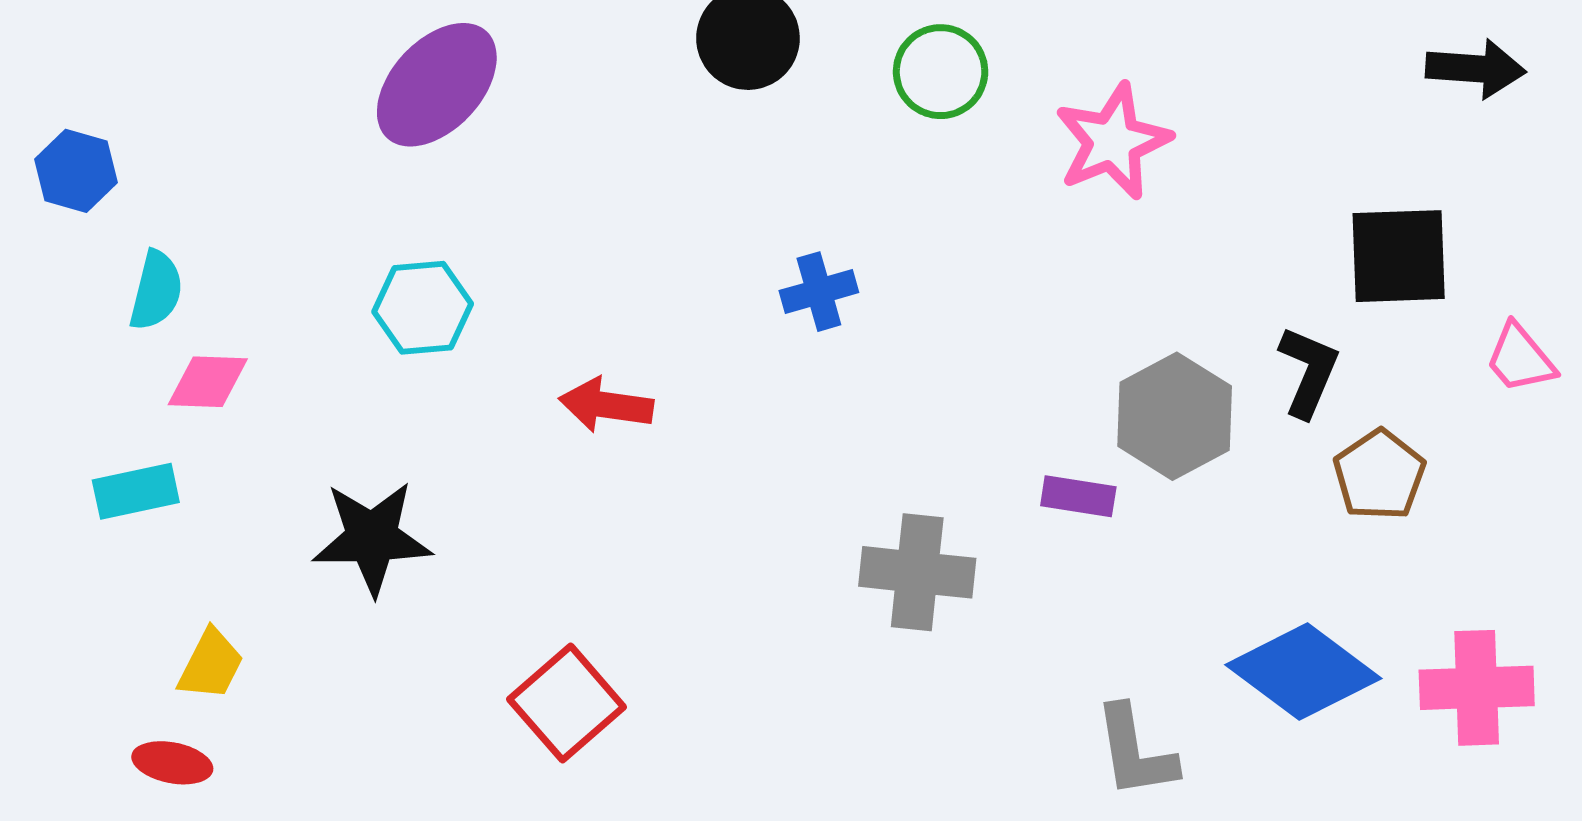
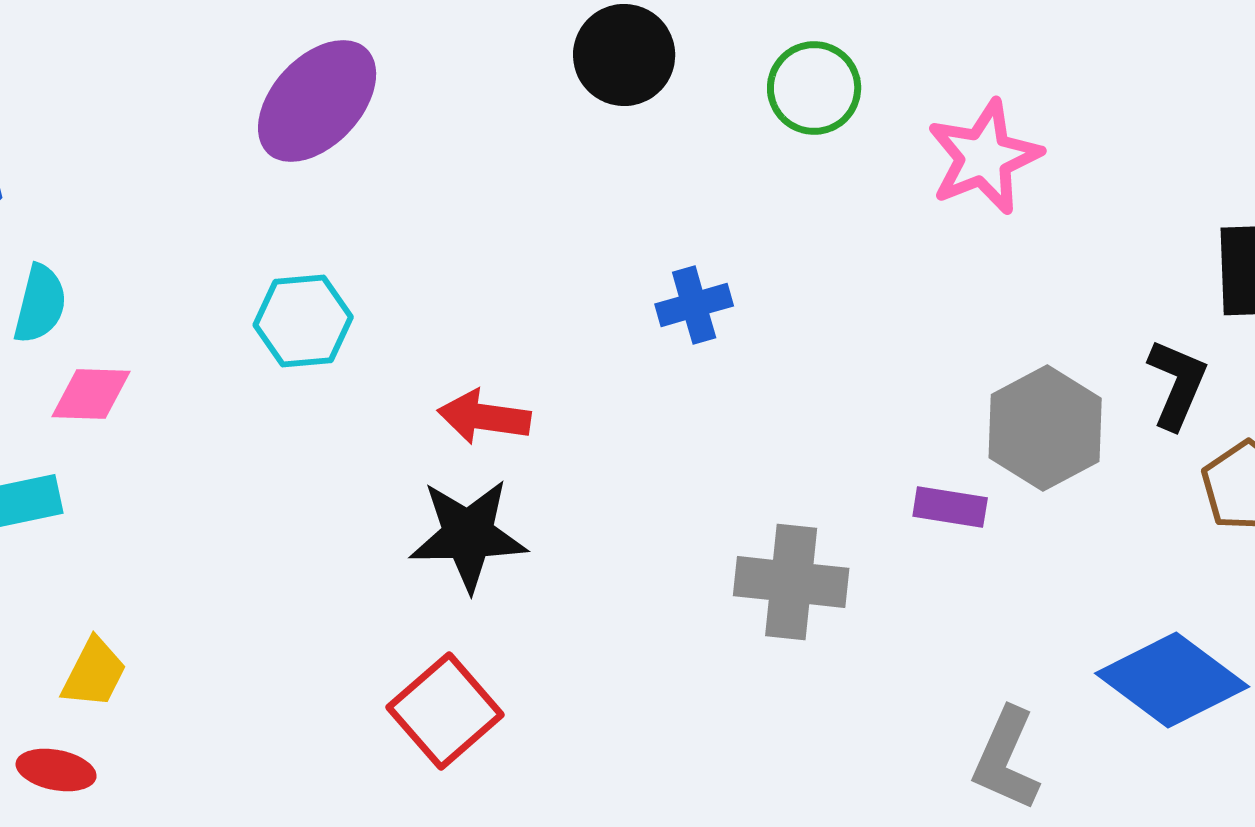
black star: (372, 538) -> (468, 535), moved
gray L-shape: (1135, 752) -> (1006, 759), turned 33

